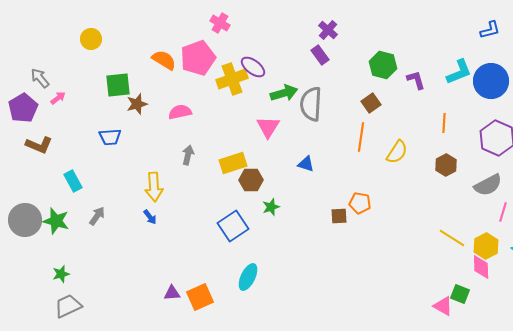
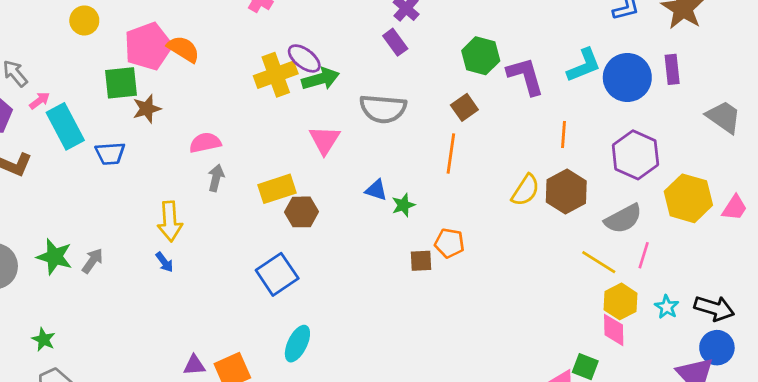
pink pentagon: (198, 58) -> (148, 46), moved
purple L-shape: (416, 80) -> (526, 76), size x1.5
green arrow: (284, 93) -> (321, 79), moved
gray semicircle: (311, 104) -> (383, 109), turned -88
pink semicircle: (180, 112) -> (205, 143), moved
yellow semicircle: (397, 152) -> (526, 190), moved
brown hexagon: (446, 165) -> (566, 192), size x1.4
cyan rectangle: (73, 181) -> (65, 126), moved, size x1.5
green star: (271, 207) -> (403, 205), moved
green star: (56, 221) -> (54, 257), moved
yellow line: (452, 238) -> (599, 262), moved
green star: (61, 274) -> (44, 339), turned -30

